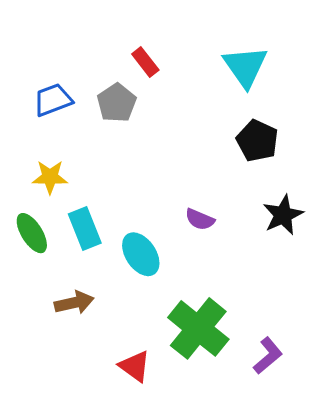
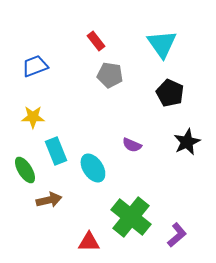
gray pentagon: (117, 103) -> (110, 75), moved, turned -30
green ellipse: (32, 233) -> (25, 170), moved
red triangle: (135, 366) -> (89, 242), turned -35

